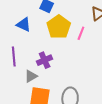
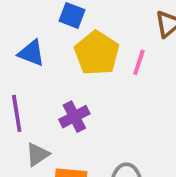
gray triangle: (31, 76) -> (37, 155), moved

